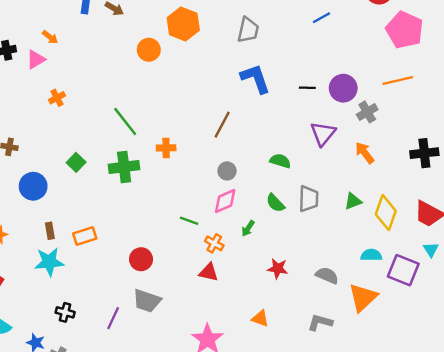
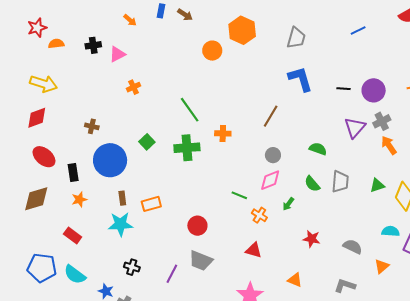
orange arrow: (50, 37) -> (130, 20), moved
gray cross: (367, 112) -> (382, 121), moved
blue circle: (33, 186) -> (110, 160), size x1.4
red triangle: (209, 272) -> (254, 250), moved
orange triangle: (363, 297) -> (382, 266), size x0.6

